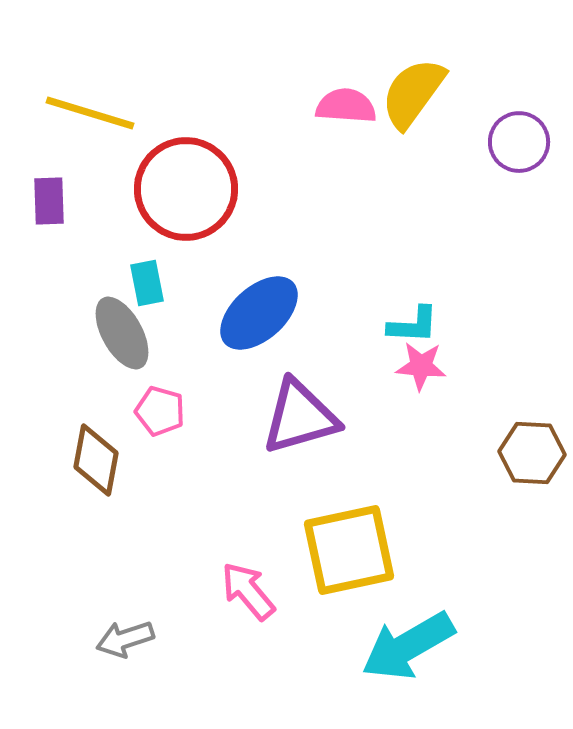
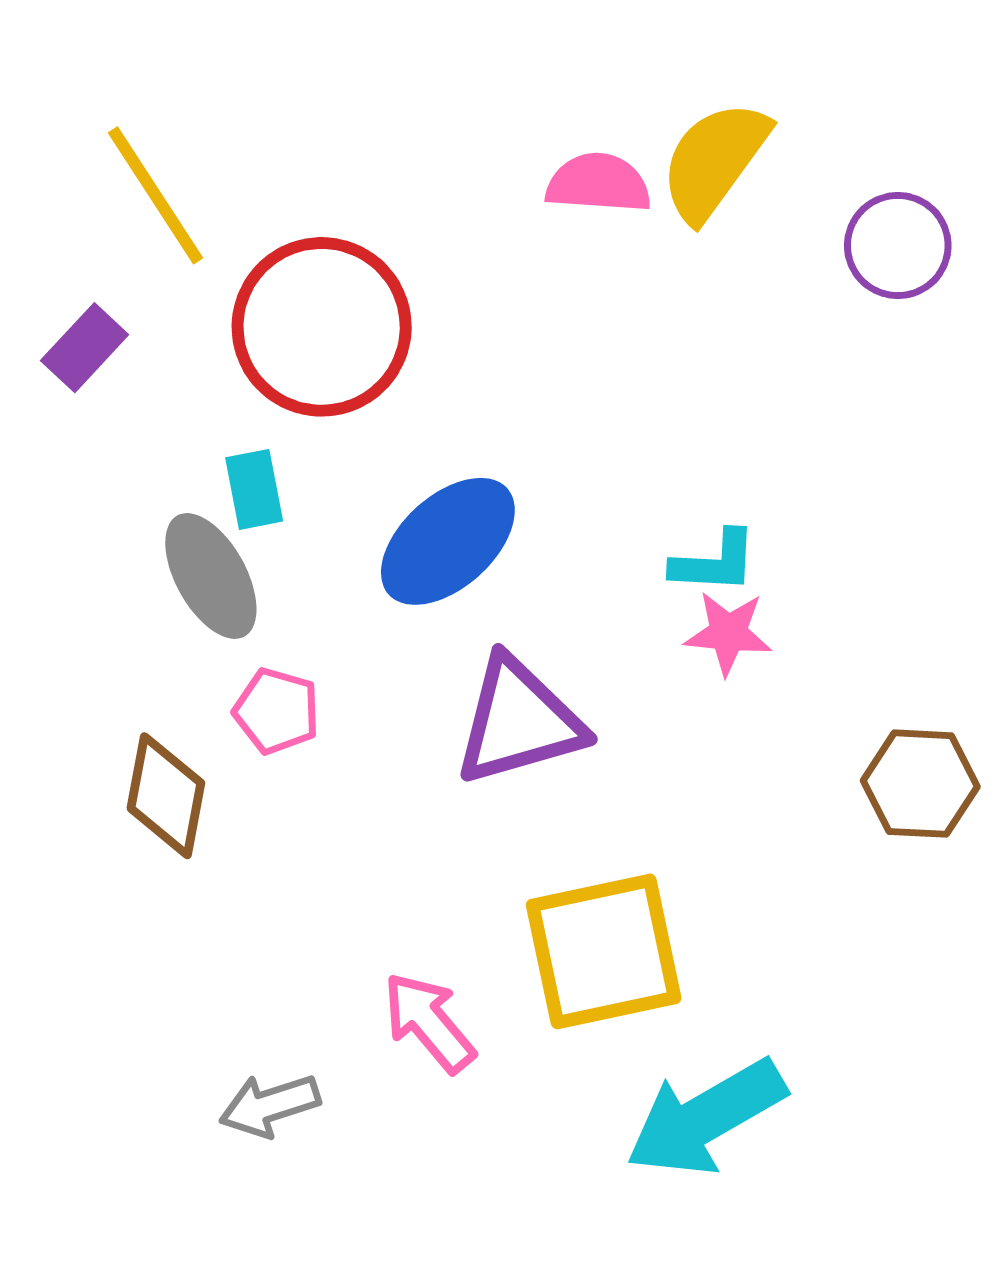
yellow line: (90, 113) -> (156, 195), turned 40
purple rectangle: (49, 201) -> (85, 348), turned 45
gray arrow: (125, 639) -> (270, 1105), moved

